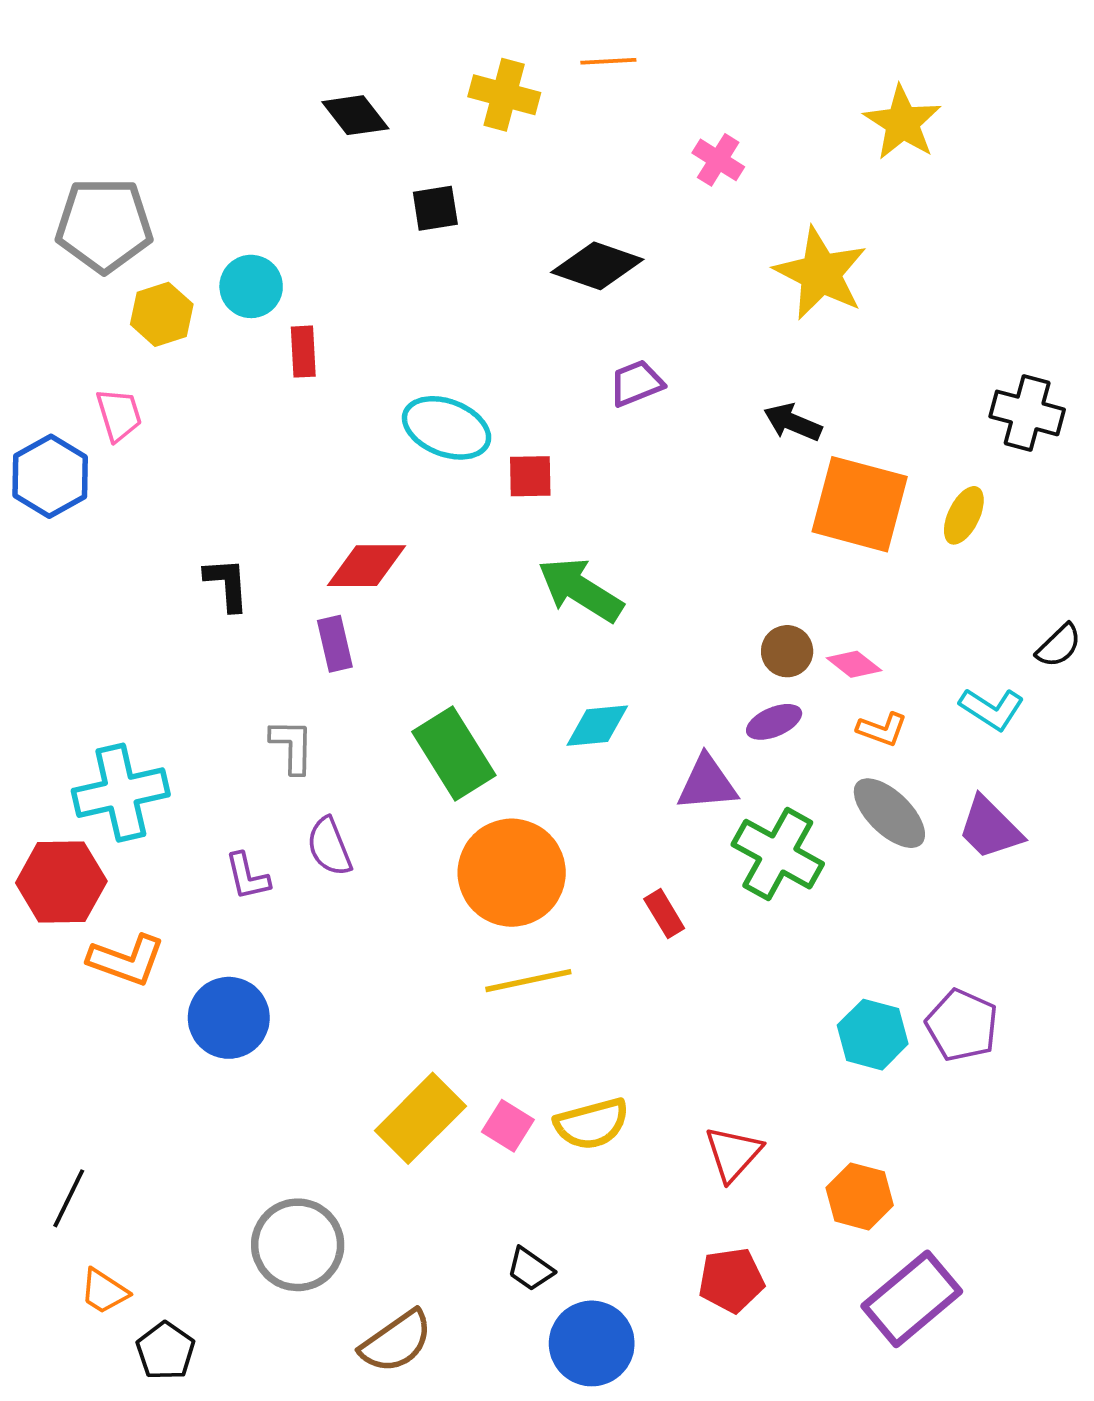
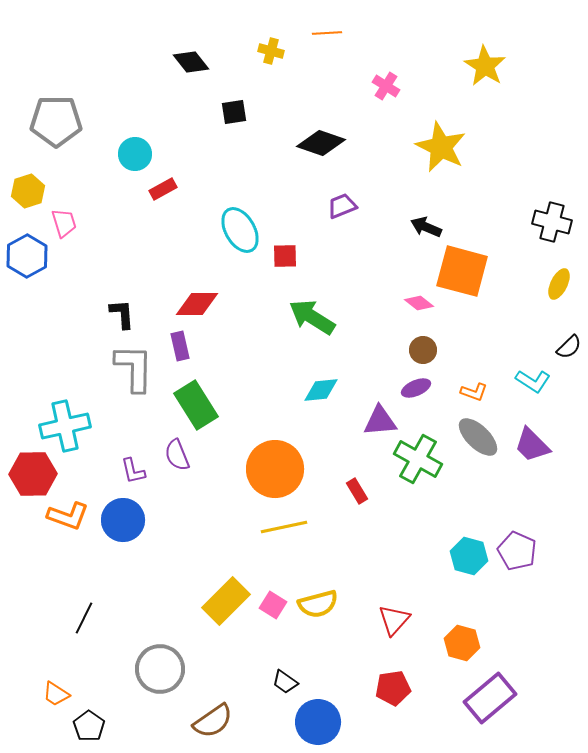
yellow cross: (504, 95) -> (271, 51), size x0.7
yellow hexagon: (162, 314) -> (28, 191), moved
red rectangle: (303, 352) -> (163, 189), turned 64
cyan ellipse: (447, 428) -> (240, 230), turned 39
yellow ellipse: (964, 515) -> (559, 284), moved
pink diamond: (854, 664) -> (419, 303), moved
gray L-shape: (292, 746) -> (134, 368), moved, size x1.6
green rectangle: (454, 754) -> (196, 405), moved
blue circle: (229, 1018) -> (123, 520), moved
black line: (69, 1198) -> (84, 618), moved

